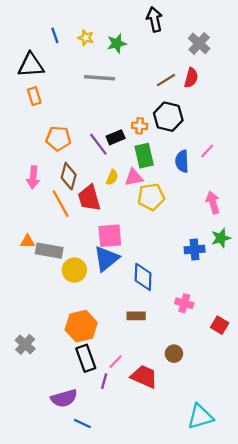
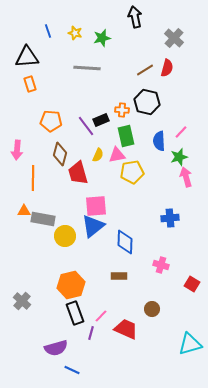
pink arrow: (33, 177) -> (17, 150), moved
orange line: (61, 204) -> (33, 178), moved, turned 30
green star: (221, 238) -> (179, 157), moved
cyan triangle: (200, 417) -> (190, 344), moved

